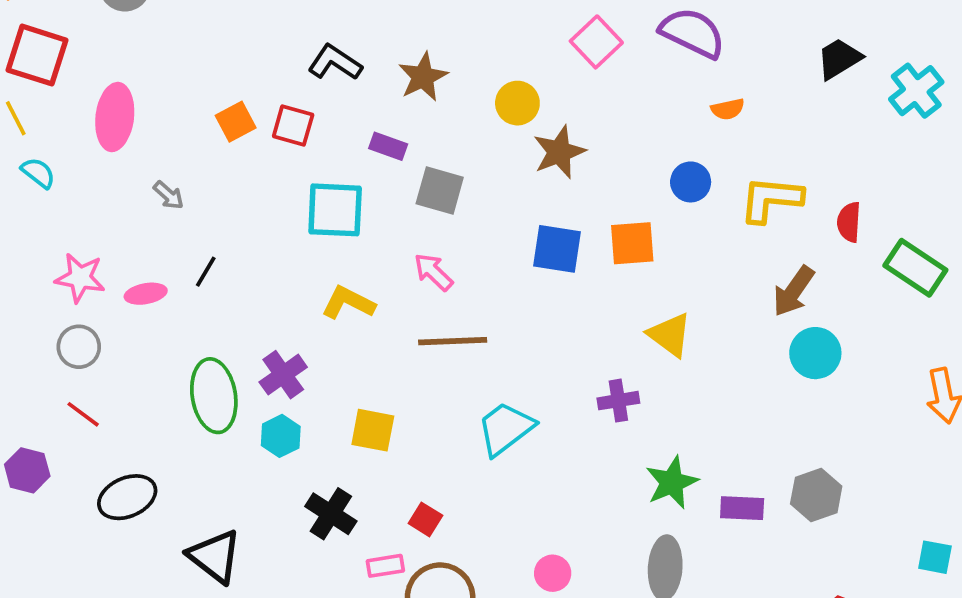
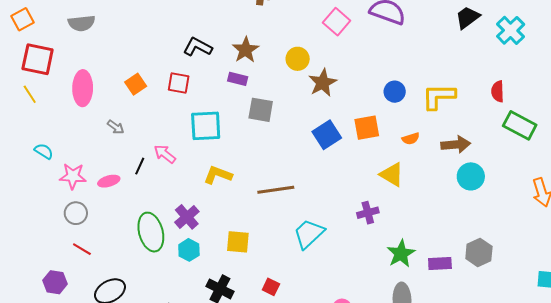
orange semicircle: (728, 109) -> (411, 139), moved
orange square: (236, 122) -> (136, 84), moved
purple rectangle: (388, 146) -> (238, 79), moved
cyan semicircle: (38, 173) -> (44, 151), moved
red semicircle: (849, 222) -> (498, 91), moved
blue square: (557, 249) -> (327, 135), turned -36
pink arrow: (433, 272) -> (165, 154), moved
brown arrow: (794, 291) -> (456, 144), turned -124

